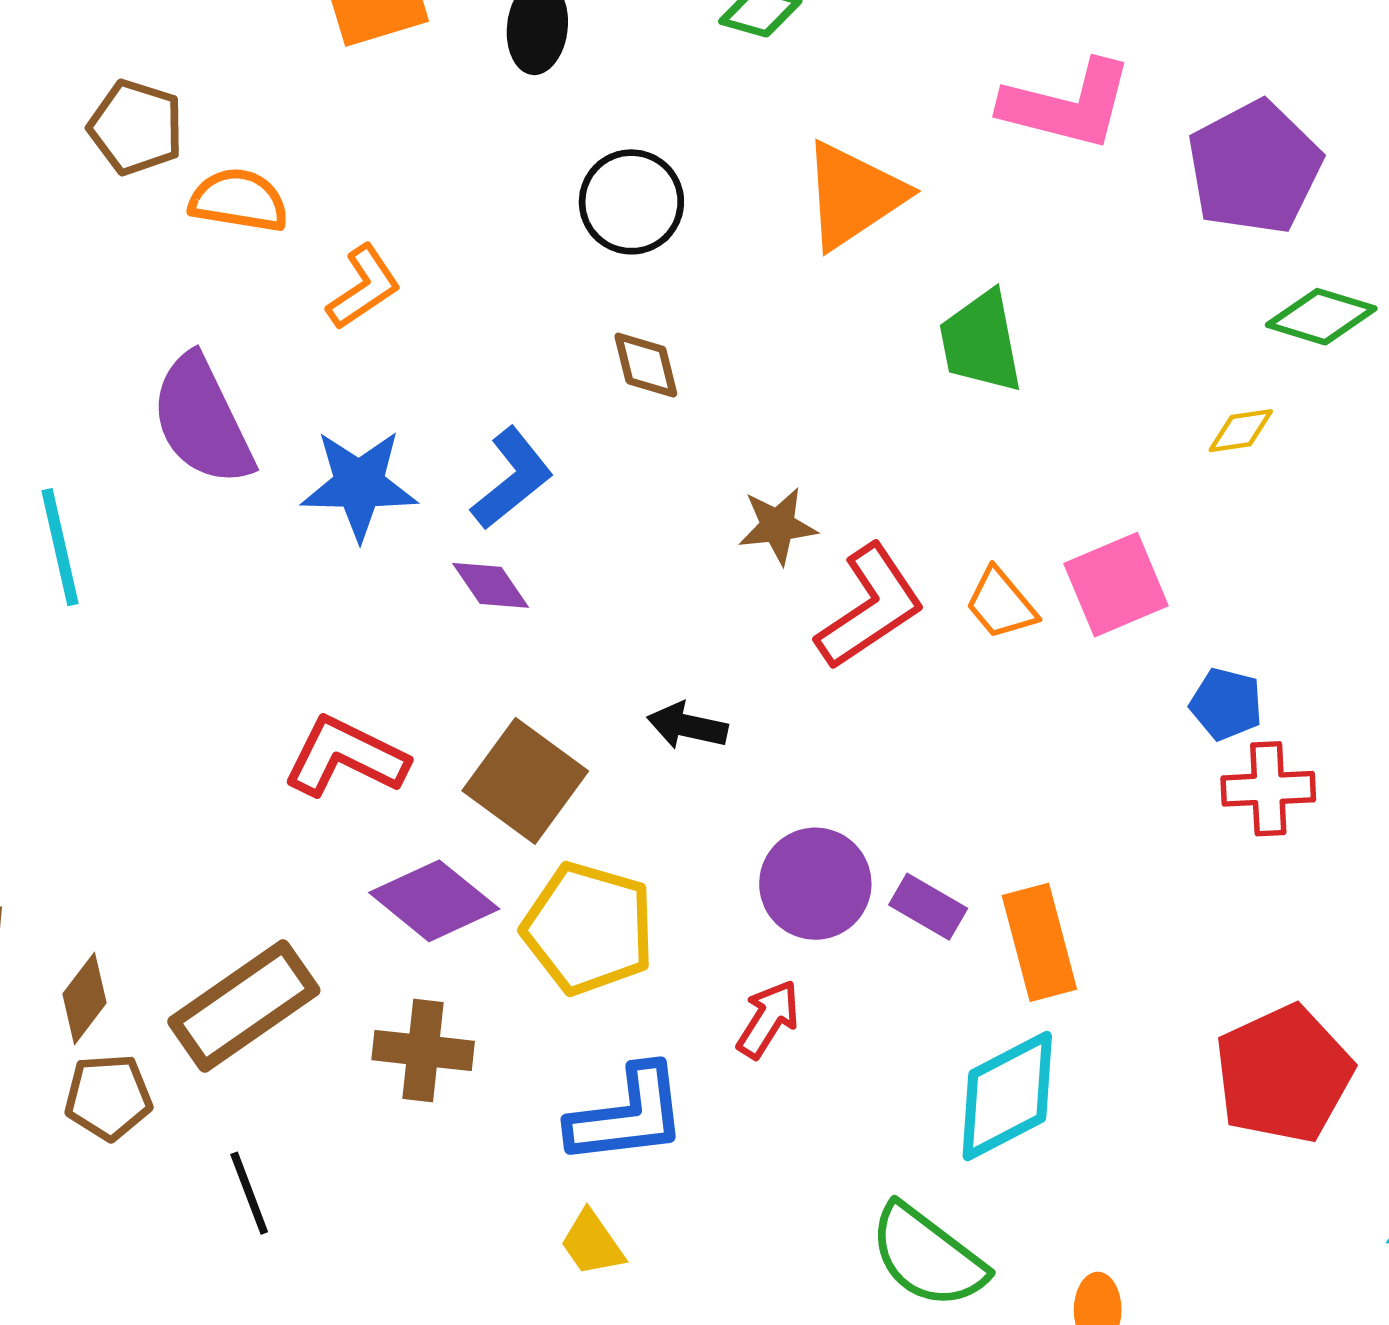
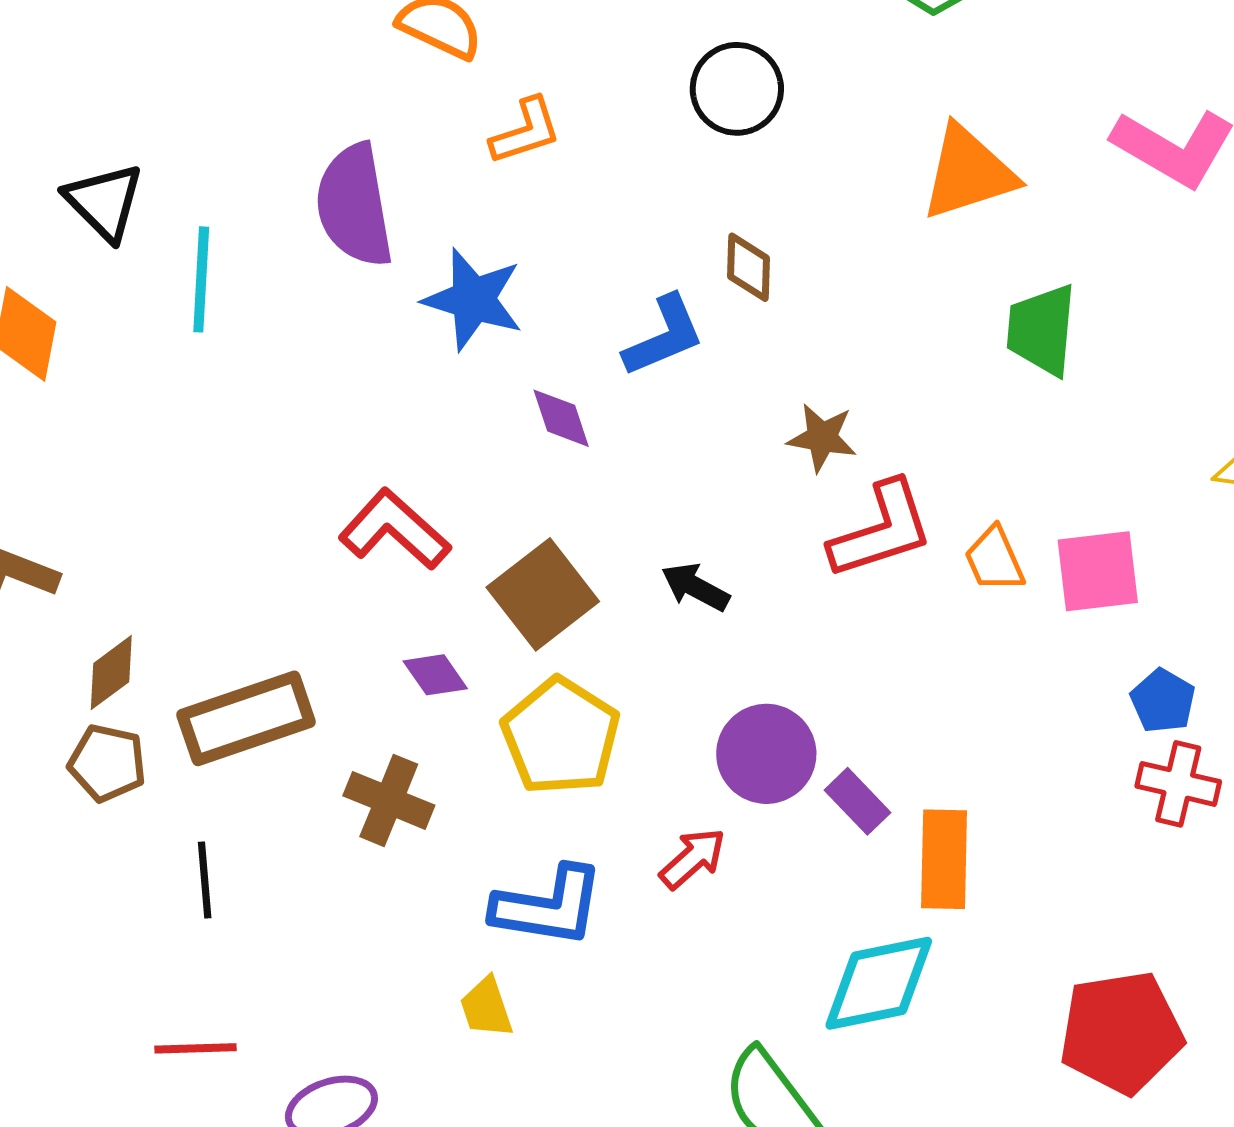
black circle: (631, 202) -> (737, 89), moved
blue L-shape: (512, 478) -> (664, 336), moved
purple diamond: (434, 901) -> (435, 675), size x0.6

